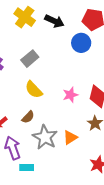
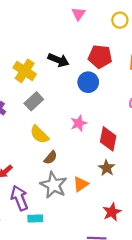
yellow cross: (25, 17) -> (25, 71), moved
pink star: (70, 95) -> (79, 123), moved
brown semicircle: (28, 117) -> (51, 158), moved

